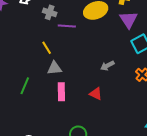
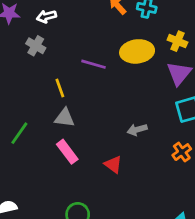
gray cross: (50, 12) -> (36, 46), moved
pink rectangle: (61, 92) -> (67, 152), turned -48

